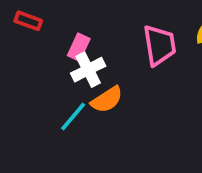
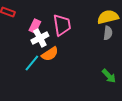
pink trapezoid: (159, 45) -> (62, 25), moved

